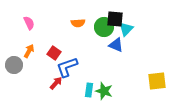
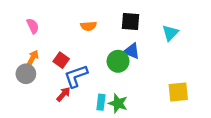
green circle: (104, 27) -> (118, 61), moved
cyan triangle: (126, 29) -> (170, 33), moved
gray circle: (14, 65) -> (26, 74), moved

